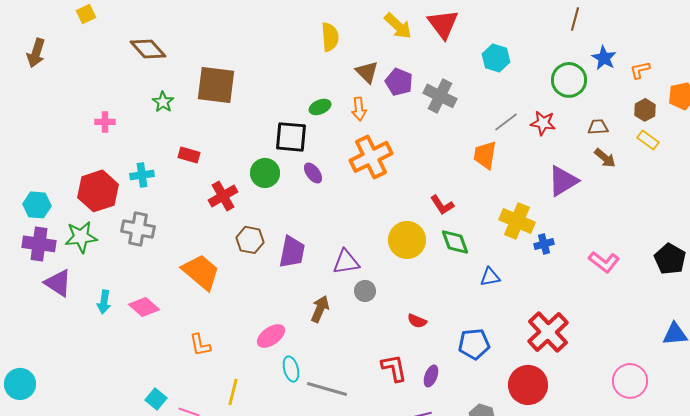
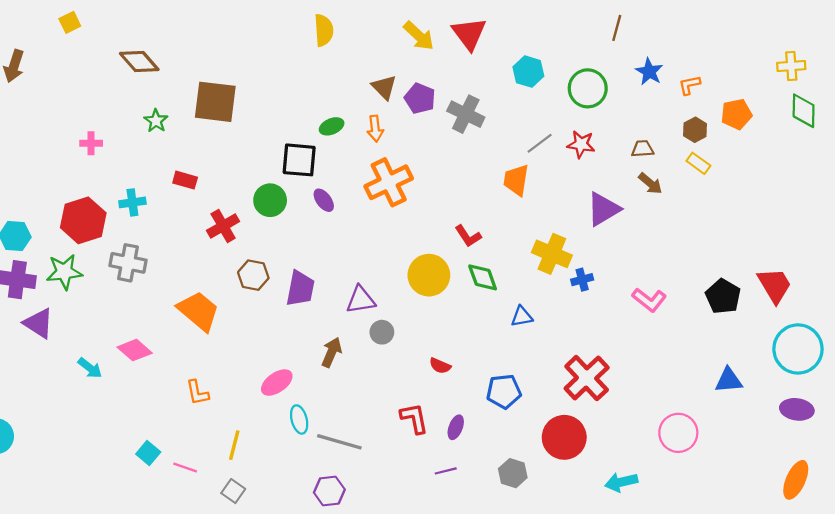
yellow semicircle: (330, 37) -> (324, 30), moved
green circle: (569, 80) -> (588, 88), moved
cyan arrow: (104, 302) -> (90, 368), moved, turned -60

